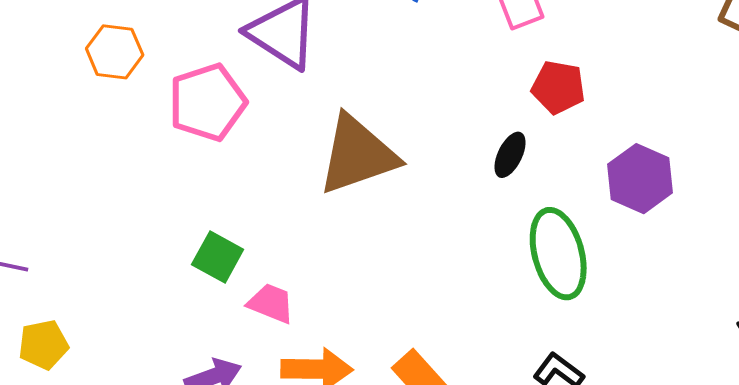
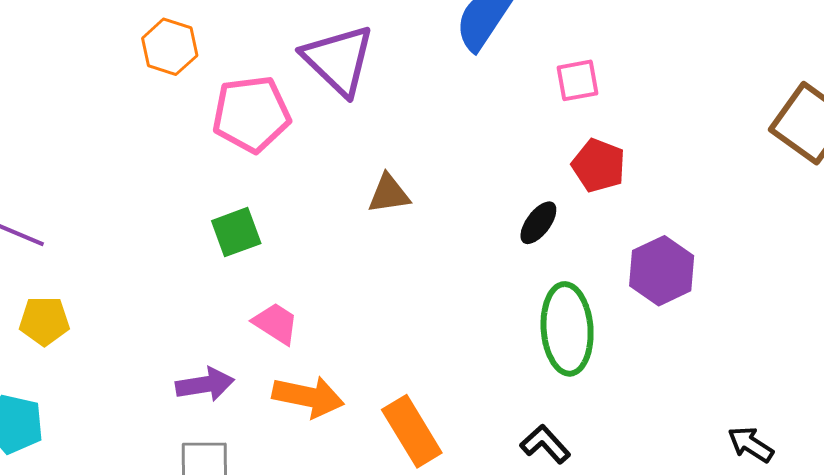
brown triangle: (358, 155) -> (389, 194), size x0.5
green square: (218, 257) -> (236, 232), moved, turned 30

